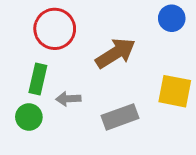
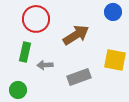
green circle: (29, 117) -> (18, 90), moved

